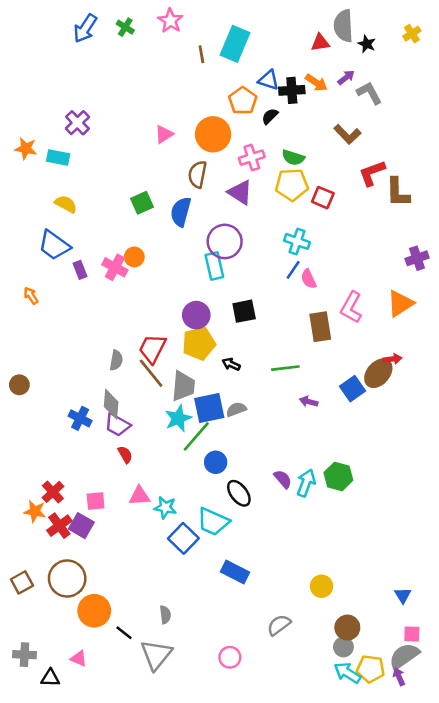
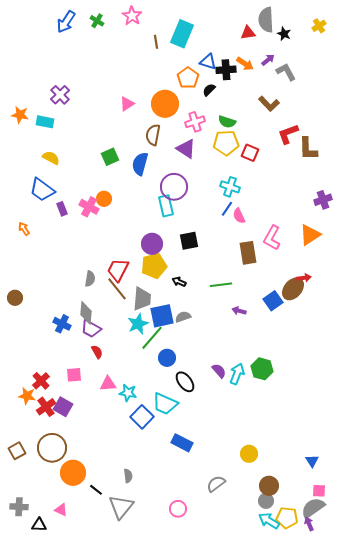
pink square: (96, 501) -> (74, 375), moved

